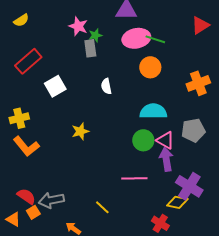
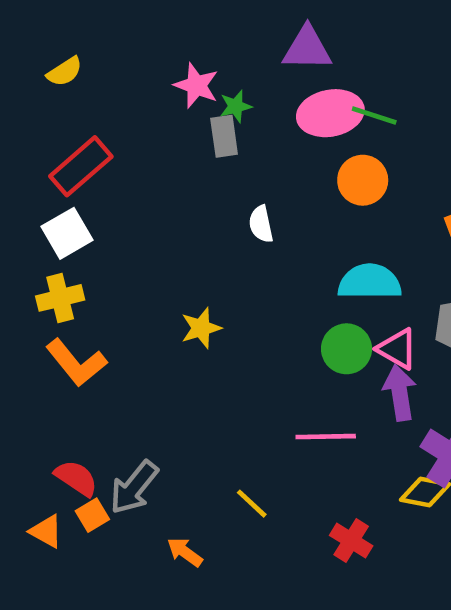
white square: (55, 86) -> (67, 233), moved
gray arrow: (51, 200) -> (134, 487), turned -40
red cross: (160, 223) -> (351, 541), moved

